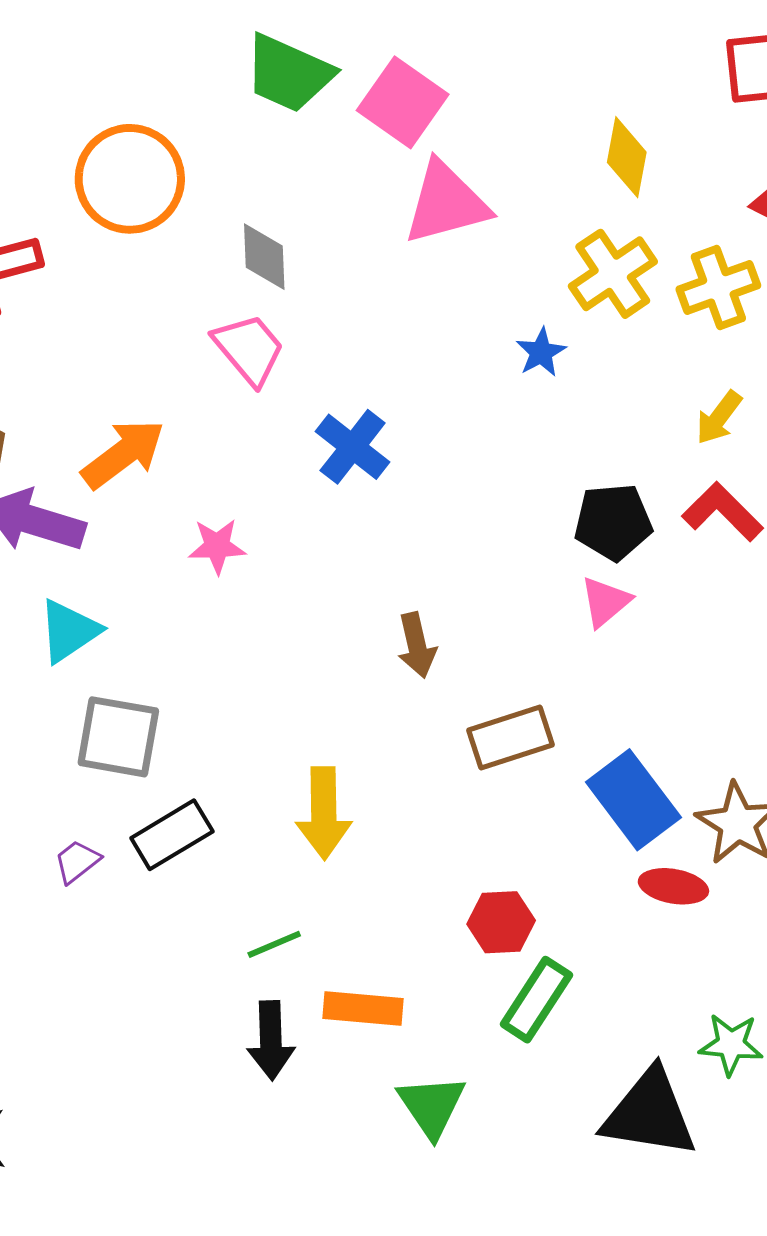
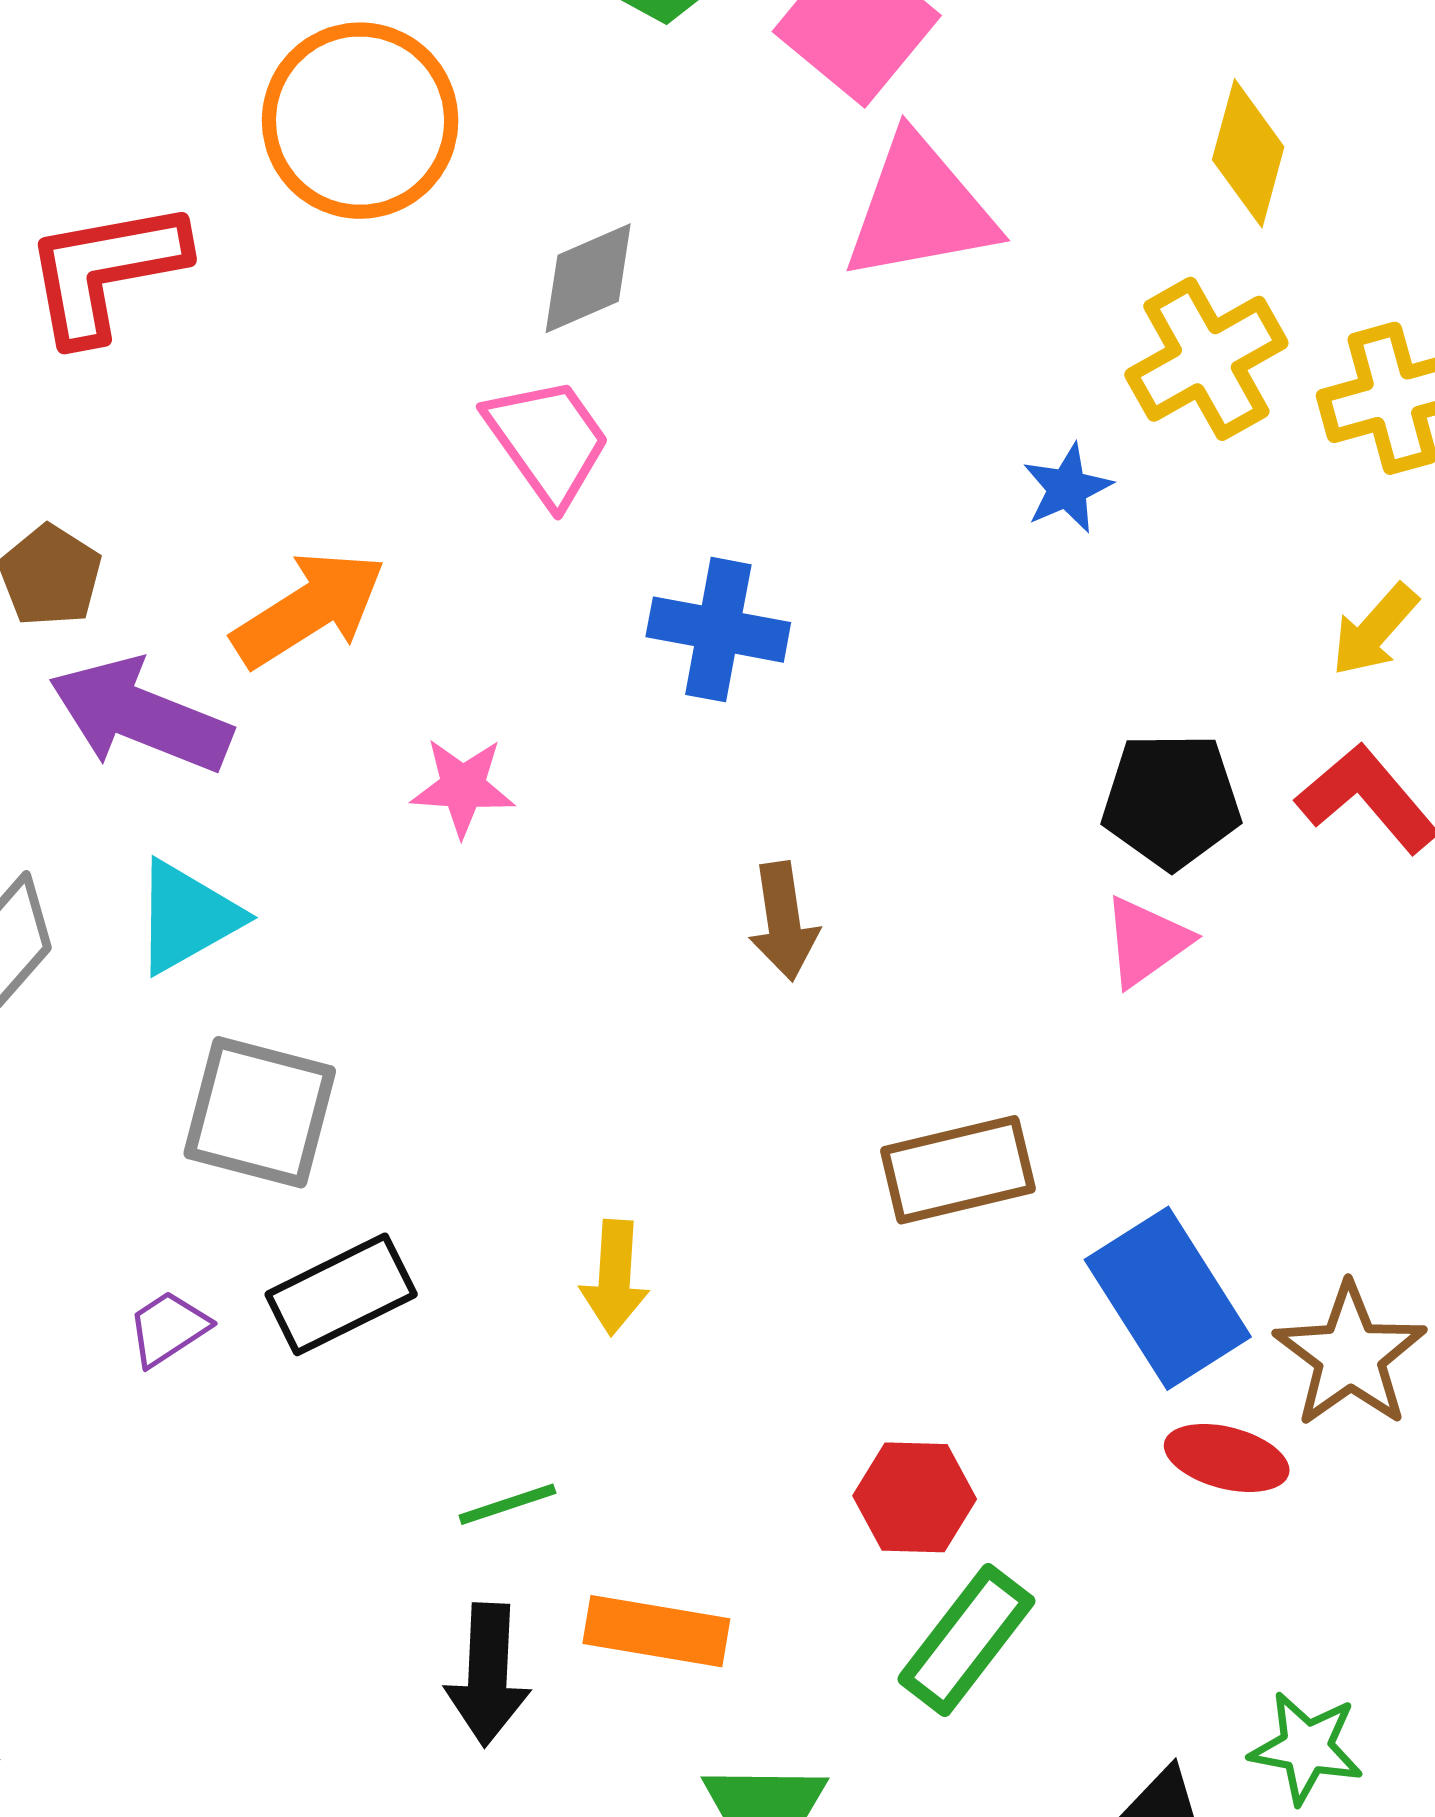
gray diamond: (264, 257) -> (588, 278), turned 64
blue cross: (353, 447) -> (718, 630), turned -32
brown arrow: (417, 645) -> (783, 921), moved
yellow arrow: (324, 813) -> (615, 1277), size x0.7

